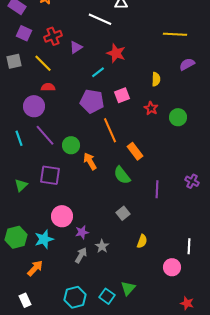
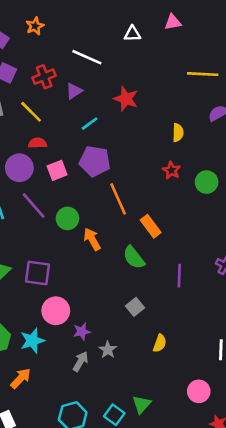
white line: (100, 19) -> (87, 57), moved
cyan line: (98, 72) -> (90, 124), moved
pink square: (122, 95) -> (57, 170), moved
purple square: (50, 175) -> (38, 273), moved
pink circle: (172, 267) -> (199, 391), moved

